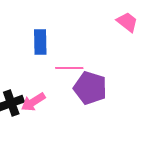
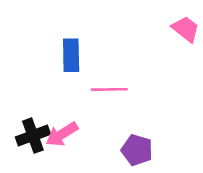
purple pentagon: (90, 88) -> (137, 150), moved, size x0.7

